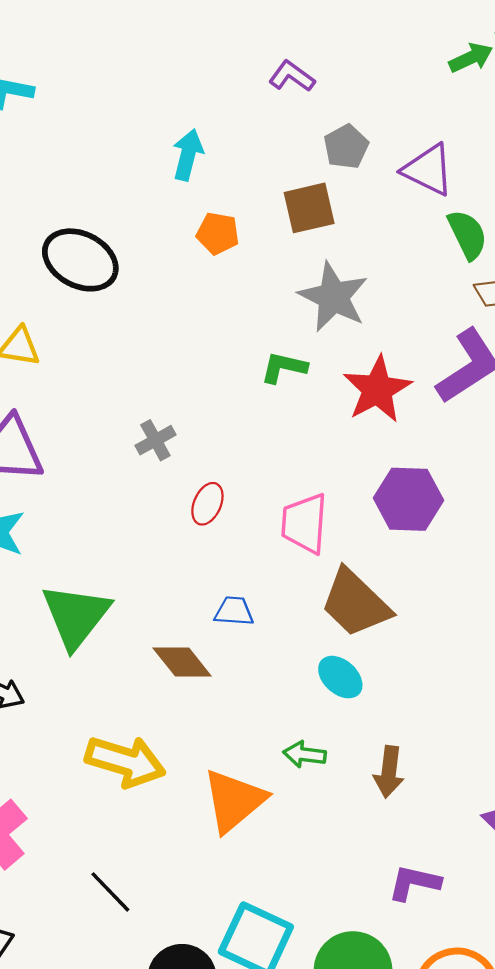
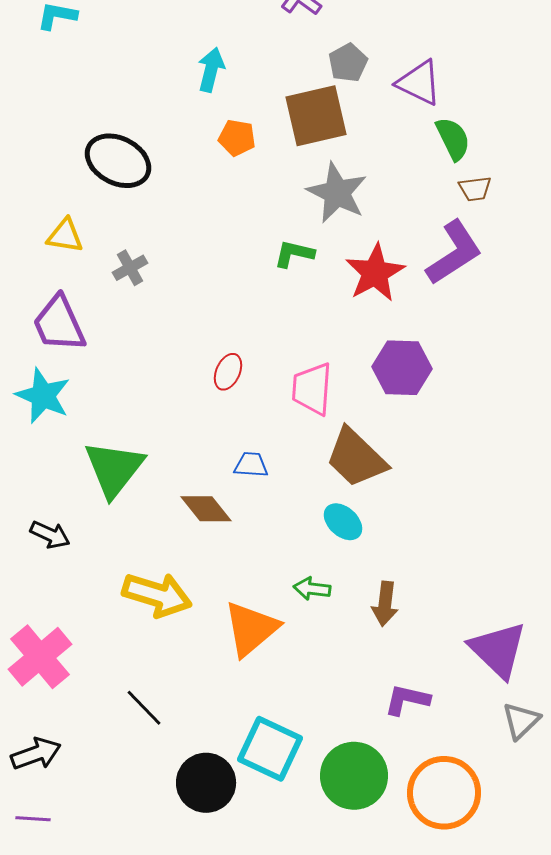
brown square: (309, 208) -> (316, 116), size x1.4
gray cross: (155, 440) -> (130, 268), moved

